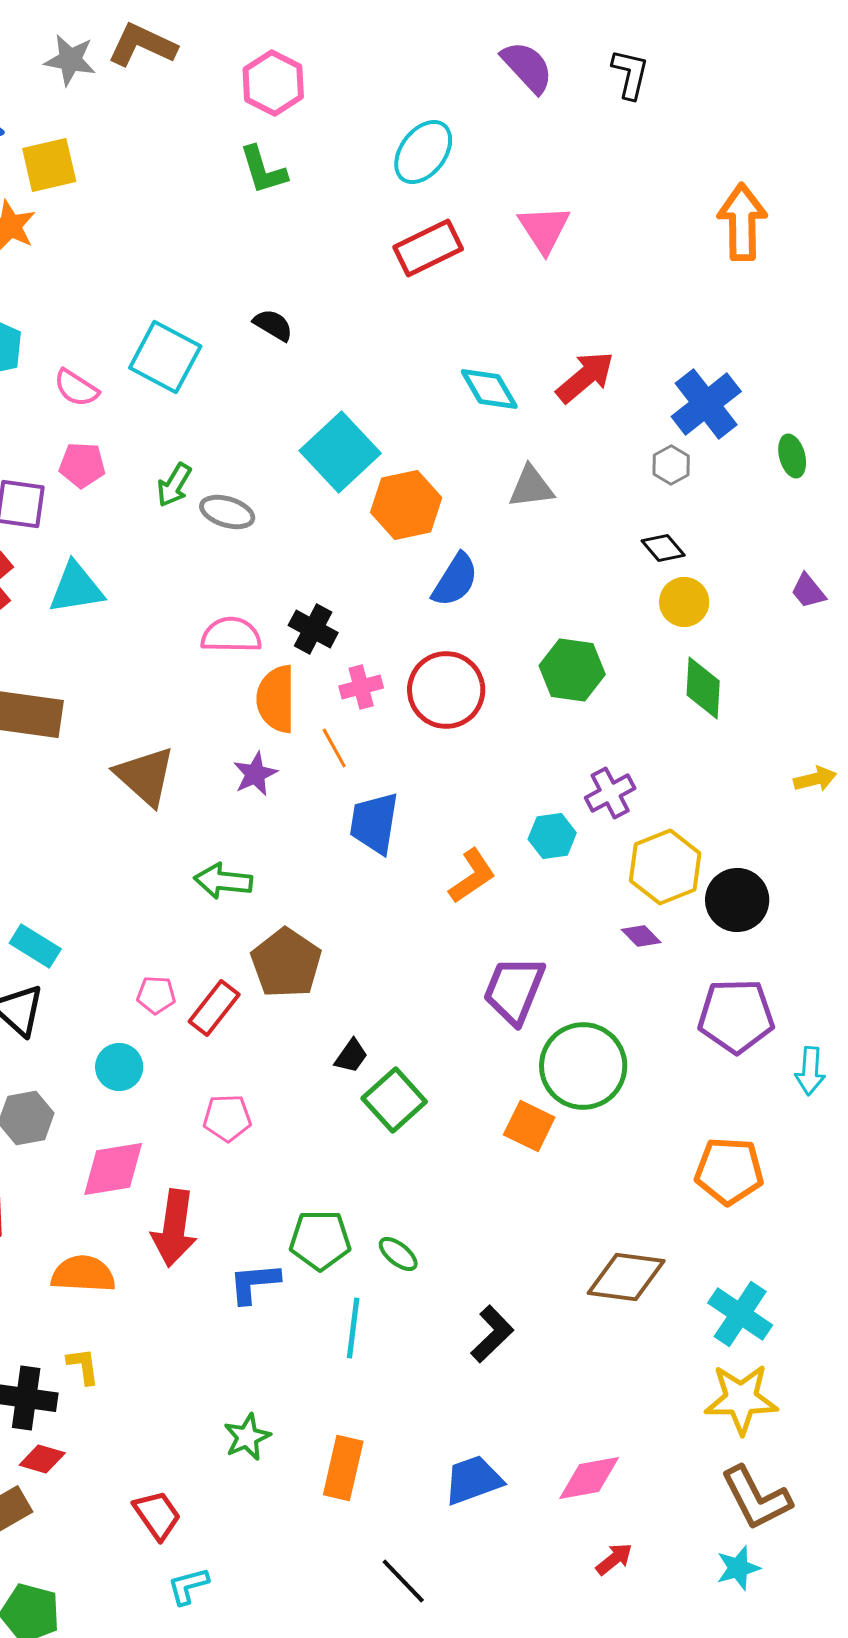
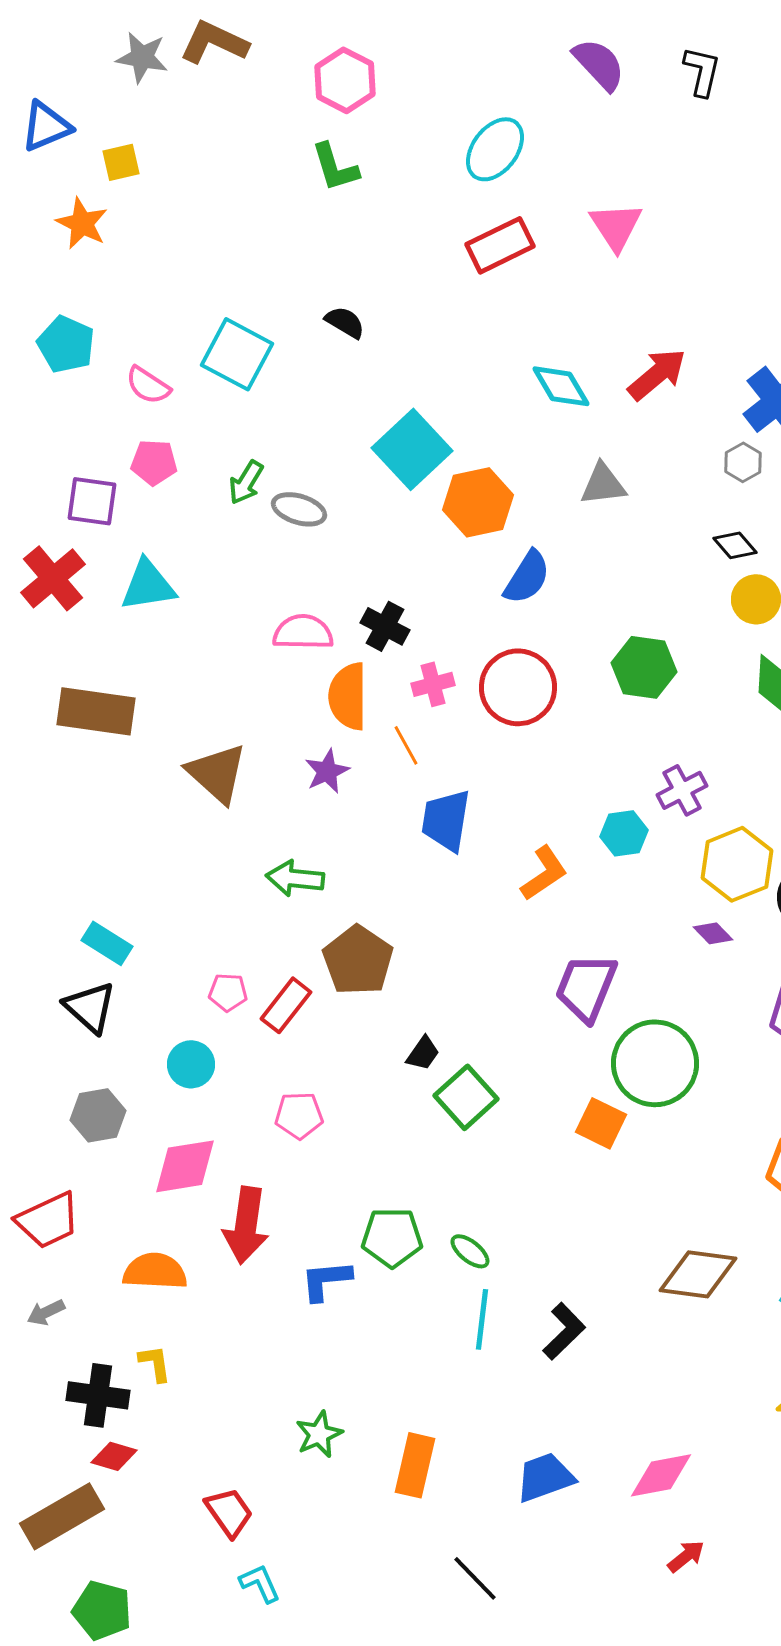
yellow square: (49, 165) -> (121, 162), size x0.7
cyan line: (353, 1328) -> (482, 1319), moved
cyan L-shape: (188, 1586) -> (260, 1583), turned 81

